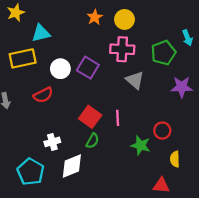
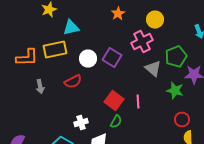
yellow circle: (124, 19) -> (155, 20), moved
pink cross: (122, 49) -> (142, 42), turned -30
green pentagon: (163, 53) -> (176, 57), moved
red circle: (162, 131) -> (182, 120), moved
green star: (141, 145) -> (175, 91), moved

